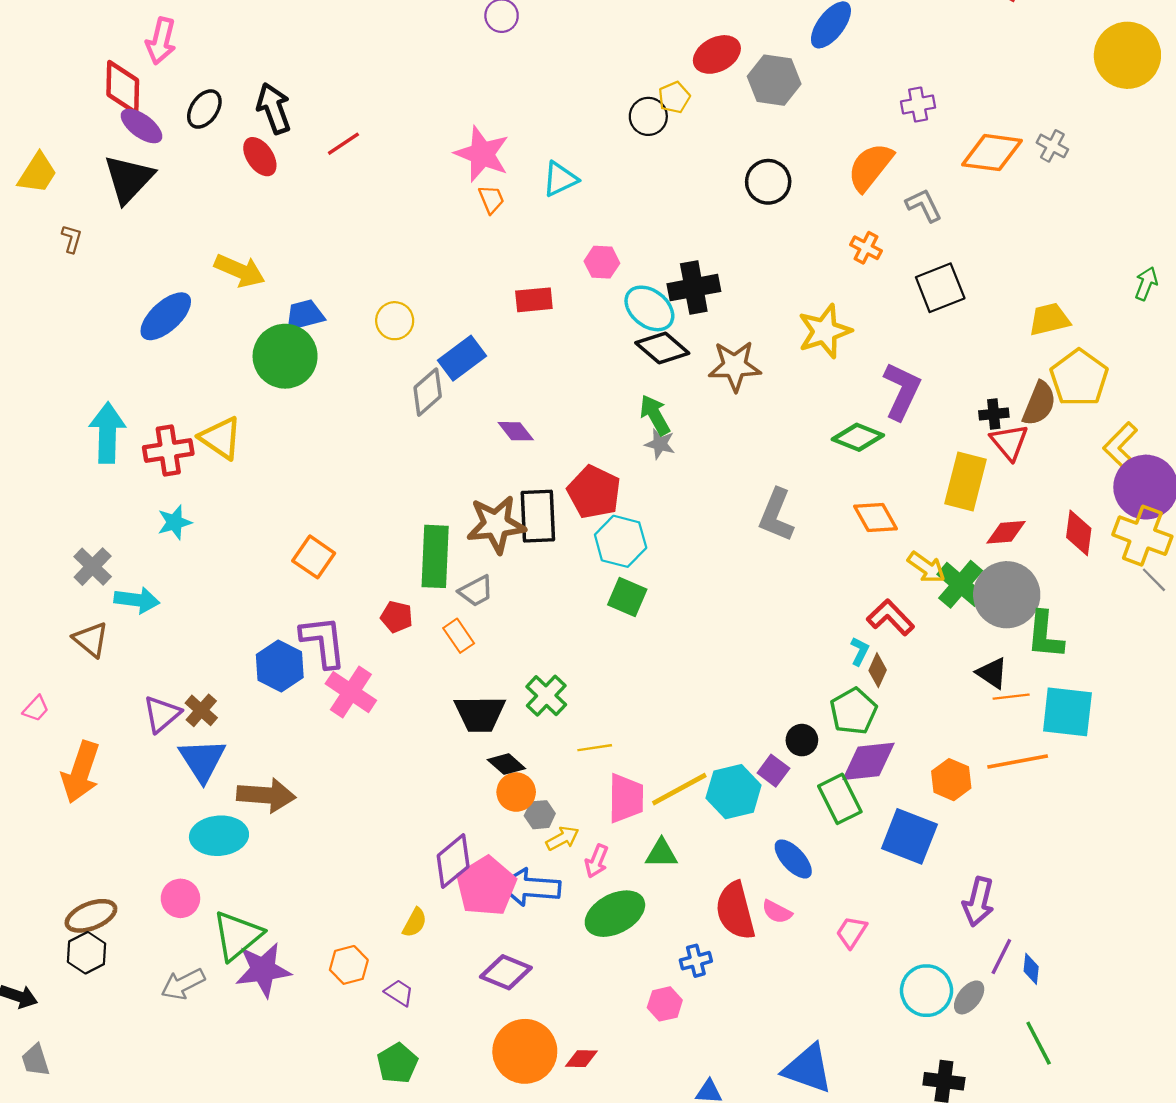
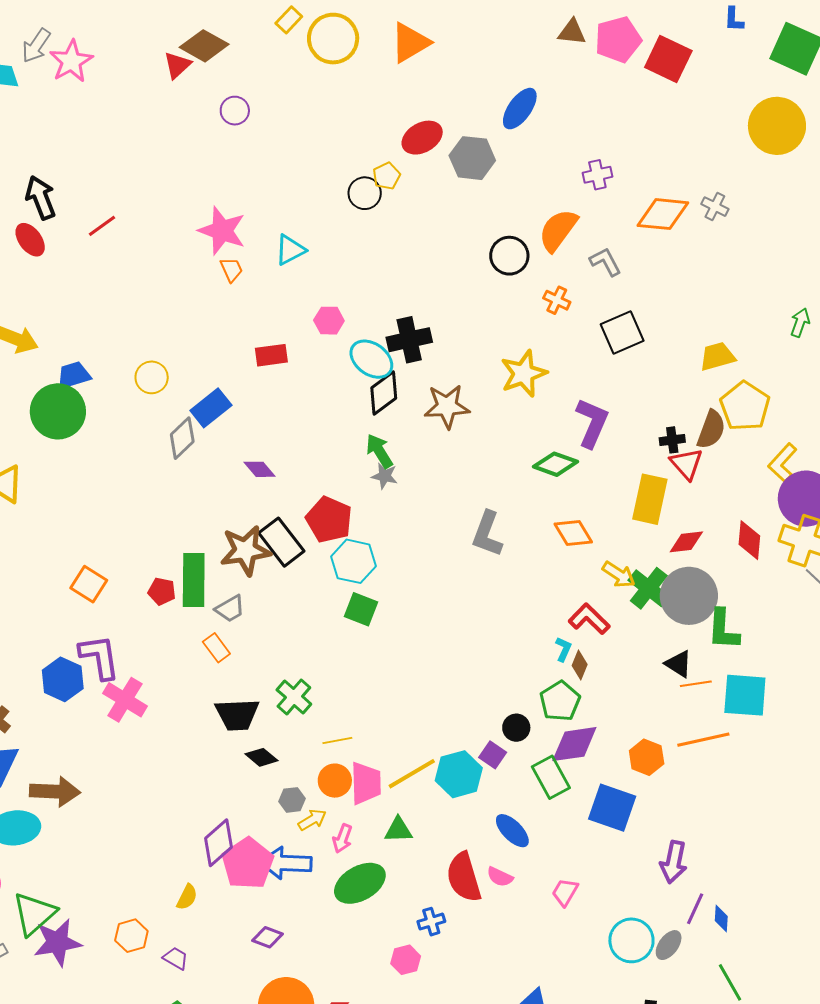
black circle: (768, 182) -> (509, 256), moved
black diamond: (662, 348) -> (384, 393), turned -75
black rectangle: (538, 516) -> (281, 542), turned -33
red pentagon: (397, 617) -> (162, 591), moved
orange circle: (516, 792) -> (335, 781), moved
purple diamond: (506, 972) -> (267, 937), size x0.7

